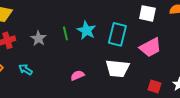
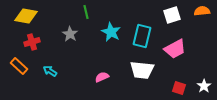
white square: (147, 13) -> (172, 15), turned -30
green line: (65, 33) -> (86, 12), moved
gray star: (38, 38) -> (70, 34), moved

